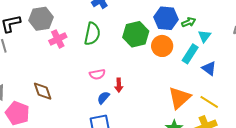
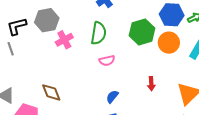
pink semicircle: (97, 74) -> (107, 61), moved
red arrow: (119, 85) -> (151, 84), moved

